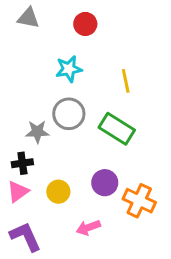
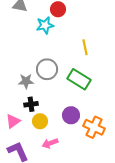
cyan star: (69, 69) -> (45, 25), moved
black cross: (22, 163) -> (31, 104), moved
pink arrow: (88, 228) -> (50, 143), moved

